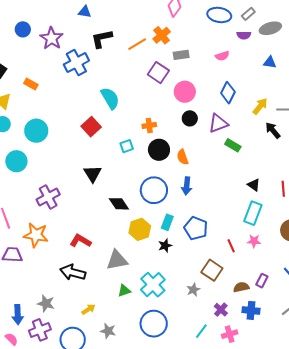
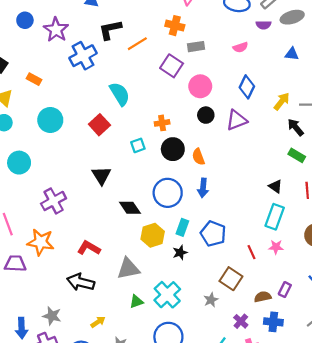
orange cross: (162, 35) -> (175, 26), turned -36
orange line: (137, 44) -> (137, 44), moved
cyan circle: (36, 131) -> (50, 120), moved
green rectangle: (233, 145) -> (297, 155), moved

